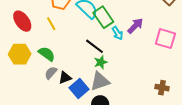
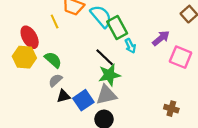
red ellipse: (22, 21) -> (30, 37), moved
yellow line: (51, 24) -> (55, 21), moved
purple arrow: (135, 26) -> (161, 38), moved
green star: (101, 62) -> (109, 75), size x1.5
black triangle: (65, 78) -> (63, 96), moved

